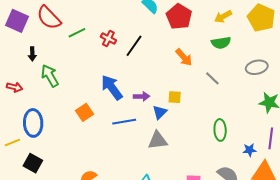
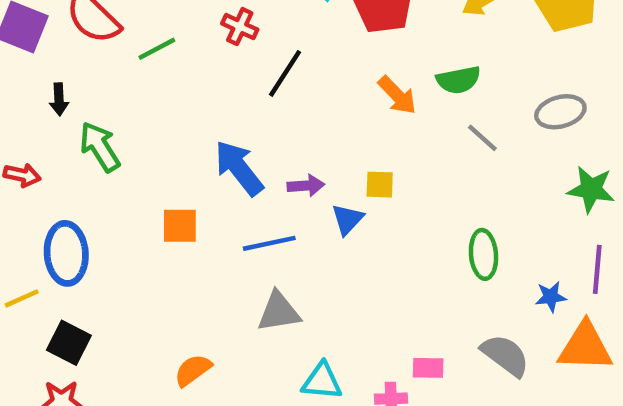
red cross: (108, 39) -> (240, 27), moved
green semicircle: (221, 43) -> (458, 80), moved
gray line: (212, 78) -> (482, 138), moved
orange square: (84, 112) -> (180, 226), turned 36
gray triangle: (158, 140) -> (279, 312), moved

